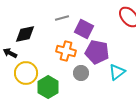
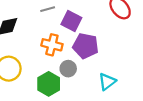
cyan triangle: (117, 72) -> (107, 82), moved
green hexagon: (48, 87) -> (49, 84), moved

